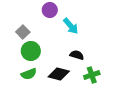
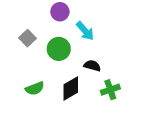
green circle: (31, 51) -> (59, 49), moved
black diamond: (59, 74) -> (71, 88), turned -45

